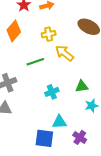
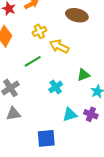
purple cross: (80, 137) -> (91, 114), moved
blue square: (44, 138) -> (46, 138), moved

